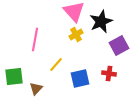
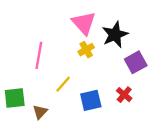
red cross: (109, 74) -> (124, 95), turned 32

